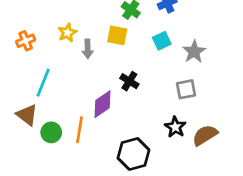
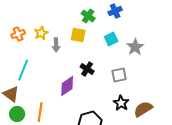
orange cross: (26, 41) -> (18, 34), moved
gray square: (186, 89) -> (119, 75), moved
orange line: (80, 130) -> (40, 112), moved
green circle: (51, 132) -> (17, 114), moved

